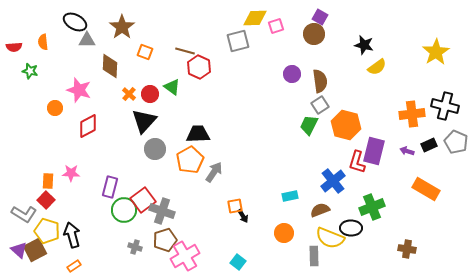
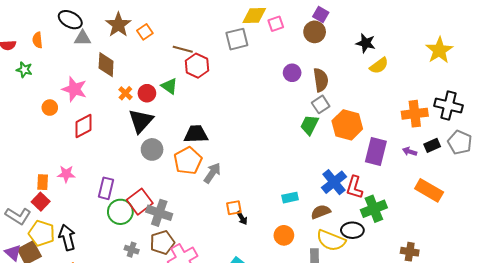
orange square: (145, 52) -> (145, 32), moved, turned 35
red L-shape: (357, 162) -> (354, 187), moved

